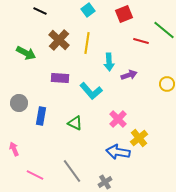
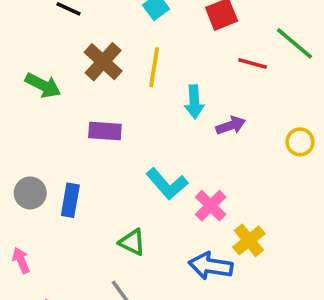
cyan L-shape: (91, 91) -> (167, 184), moved
gray circle: (19, 103) -> (30, 193), moved
green triangle: (75, 123) -> (132, 242), moved

